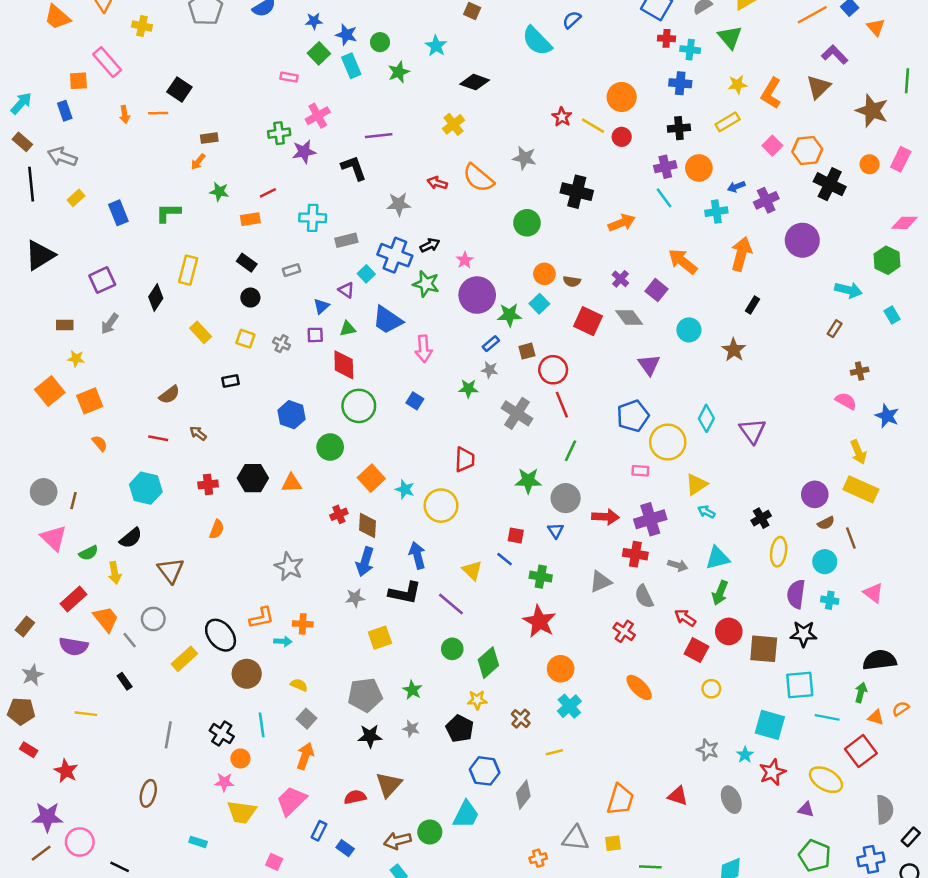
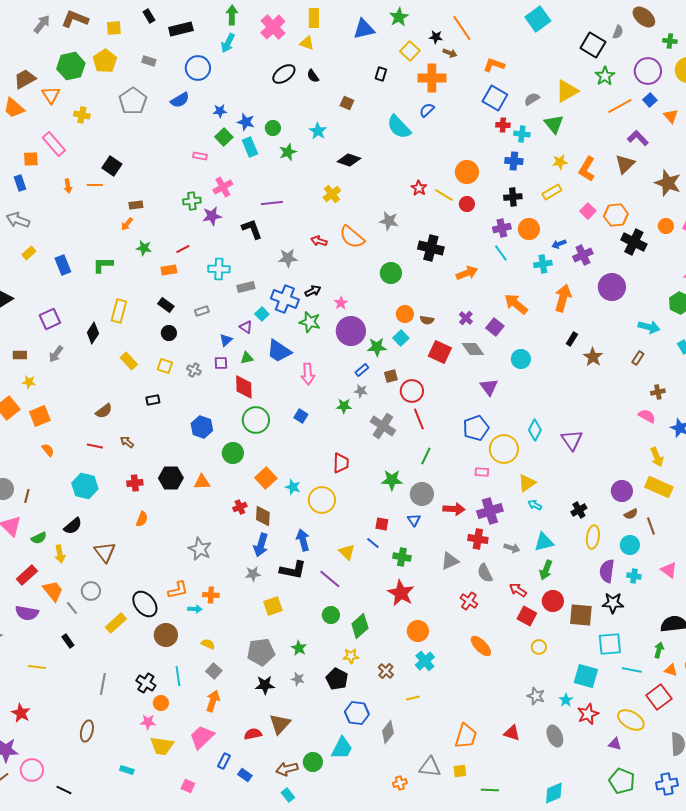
brown star: (734, 350) -> (593, 357), moved

